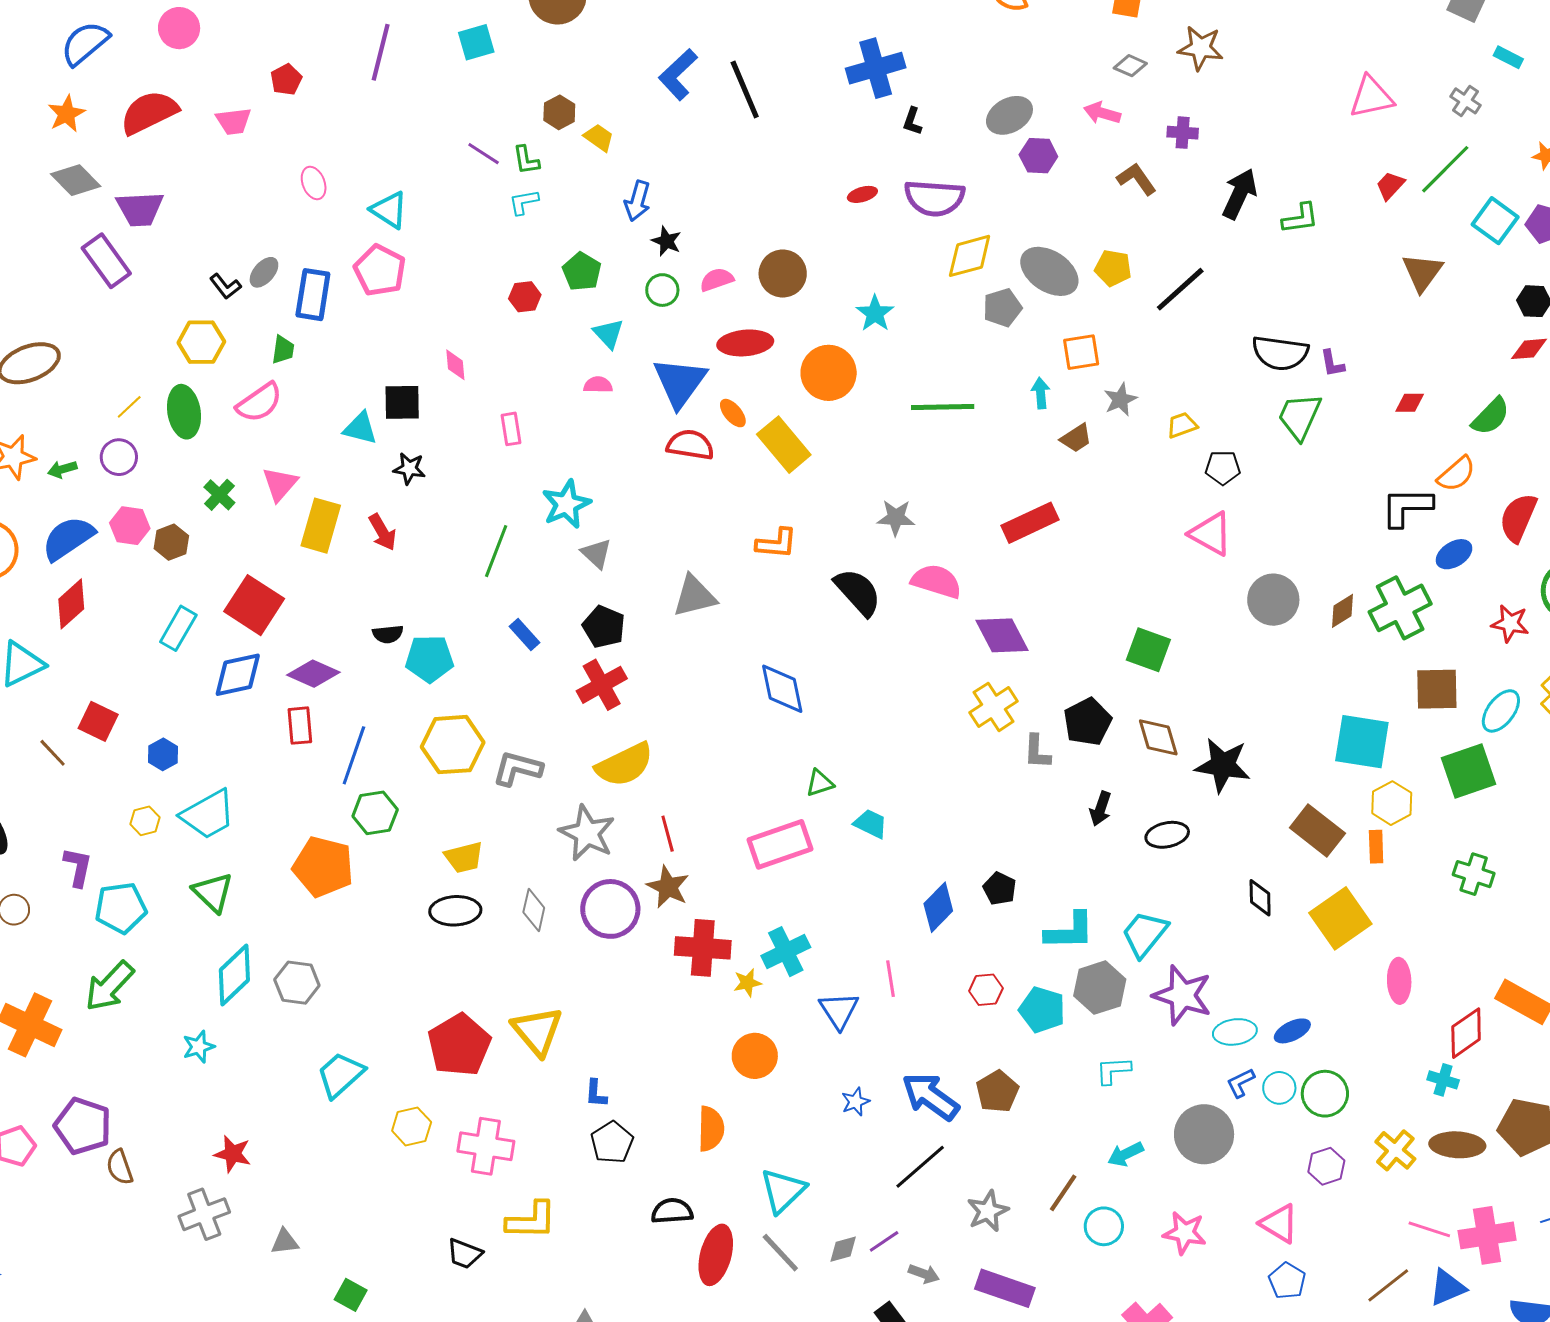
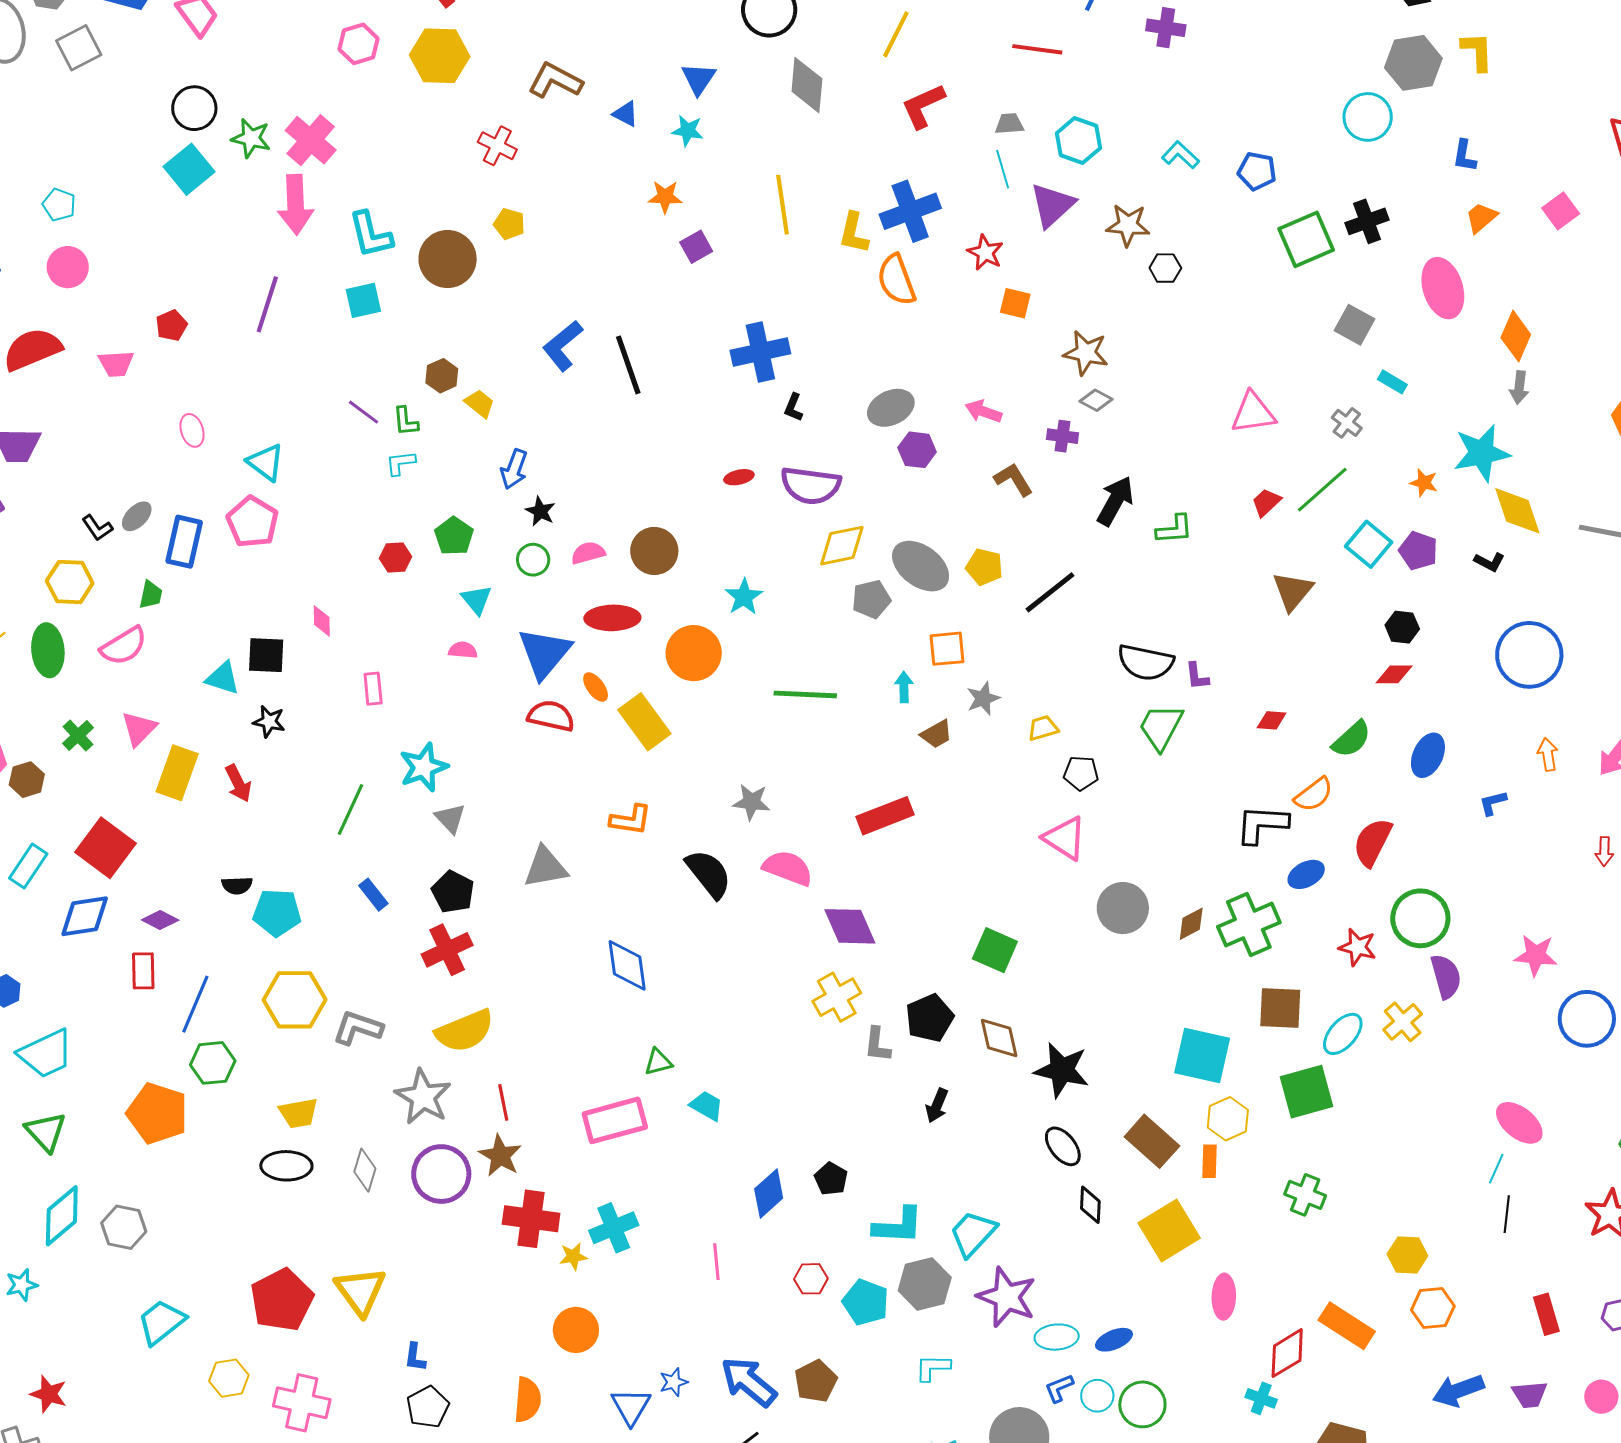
gray diamond: (1130, 66) -> (1096, 400), moved
purple diamond: (313, 674) -> (160, 920), size x0.7
black ellipse: (1167, 835) -> (1063, 1146), moved, turned 60
blue triangle: (839, 1010) -> (631, 1406), moved

